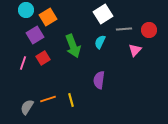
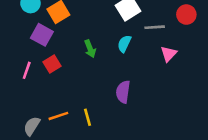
red circle: (149, 30) -> (186, 15), moved
purple square: (35, 35) -> (42, 35), turned -30
green arrow: (73, 46) -> (90, 49), size x0.6

